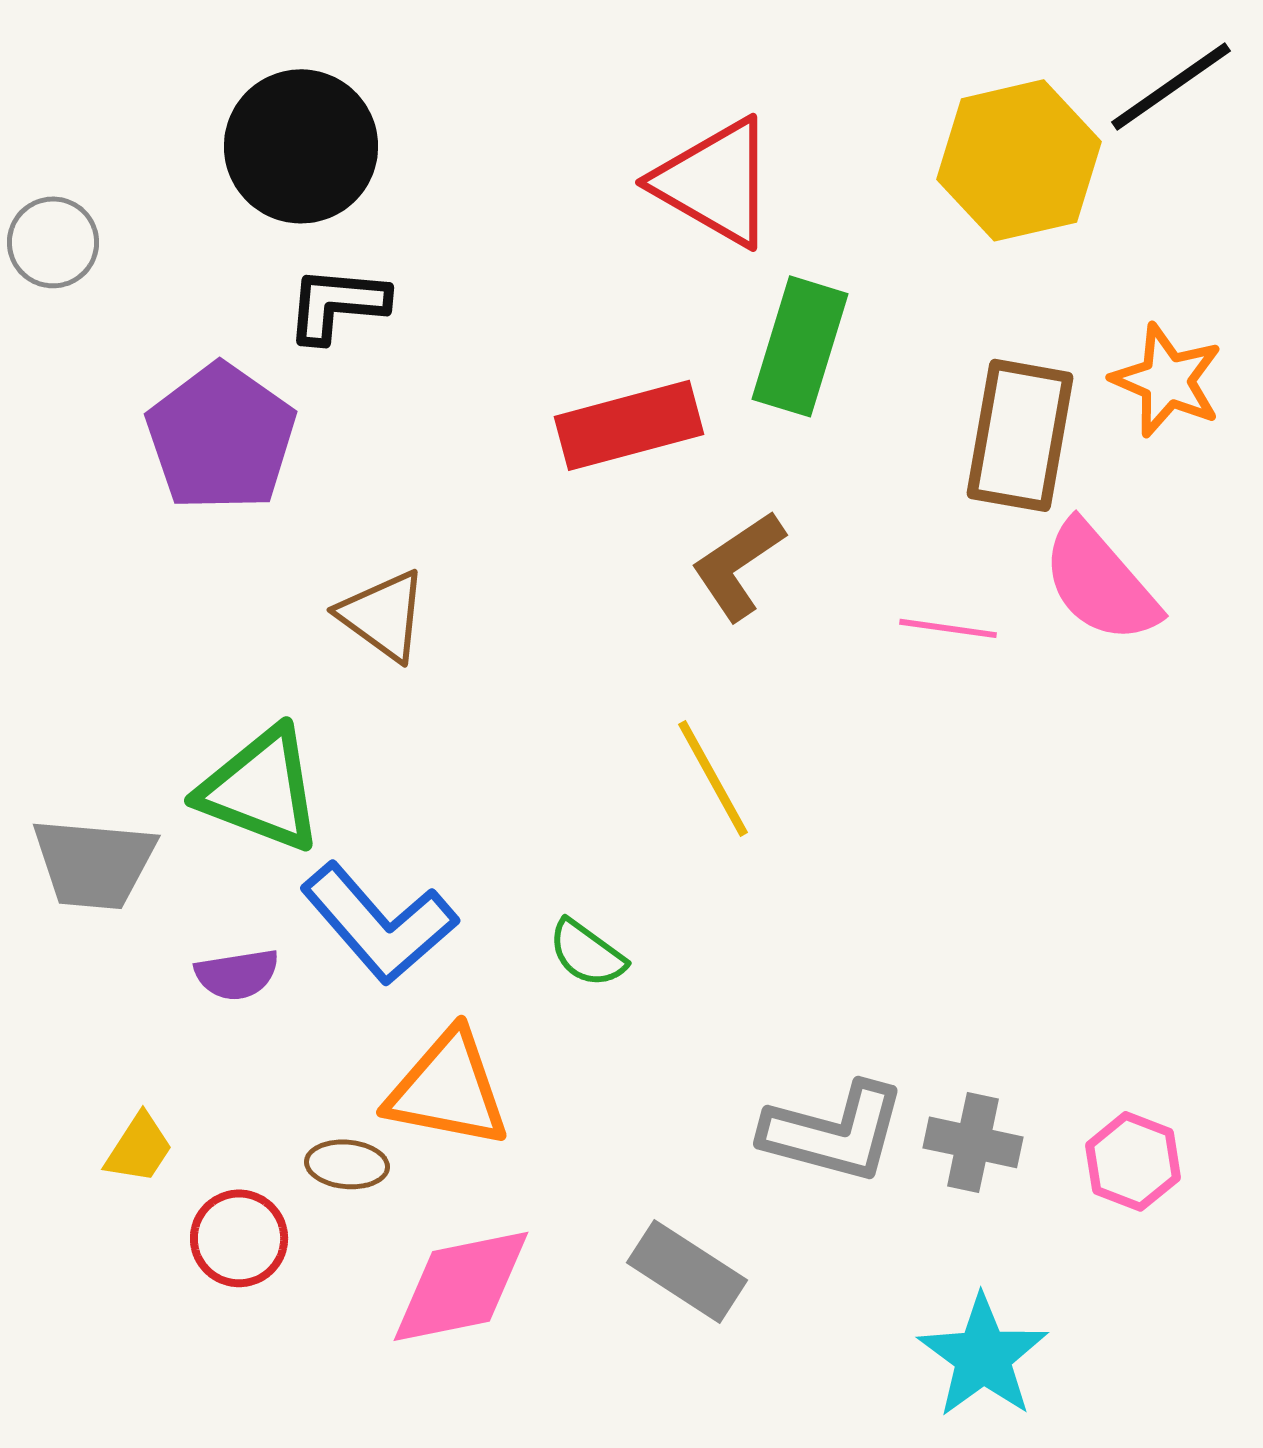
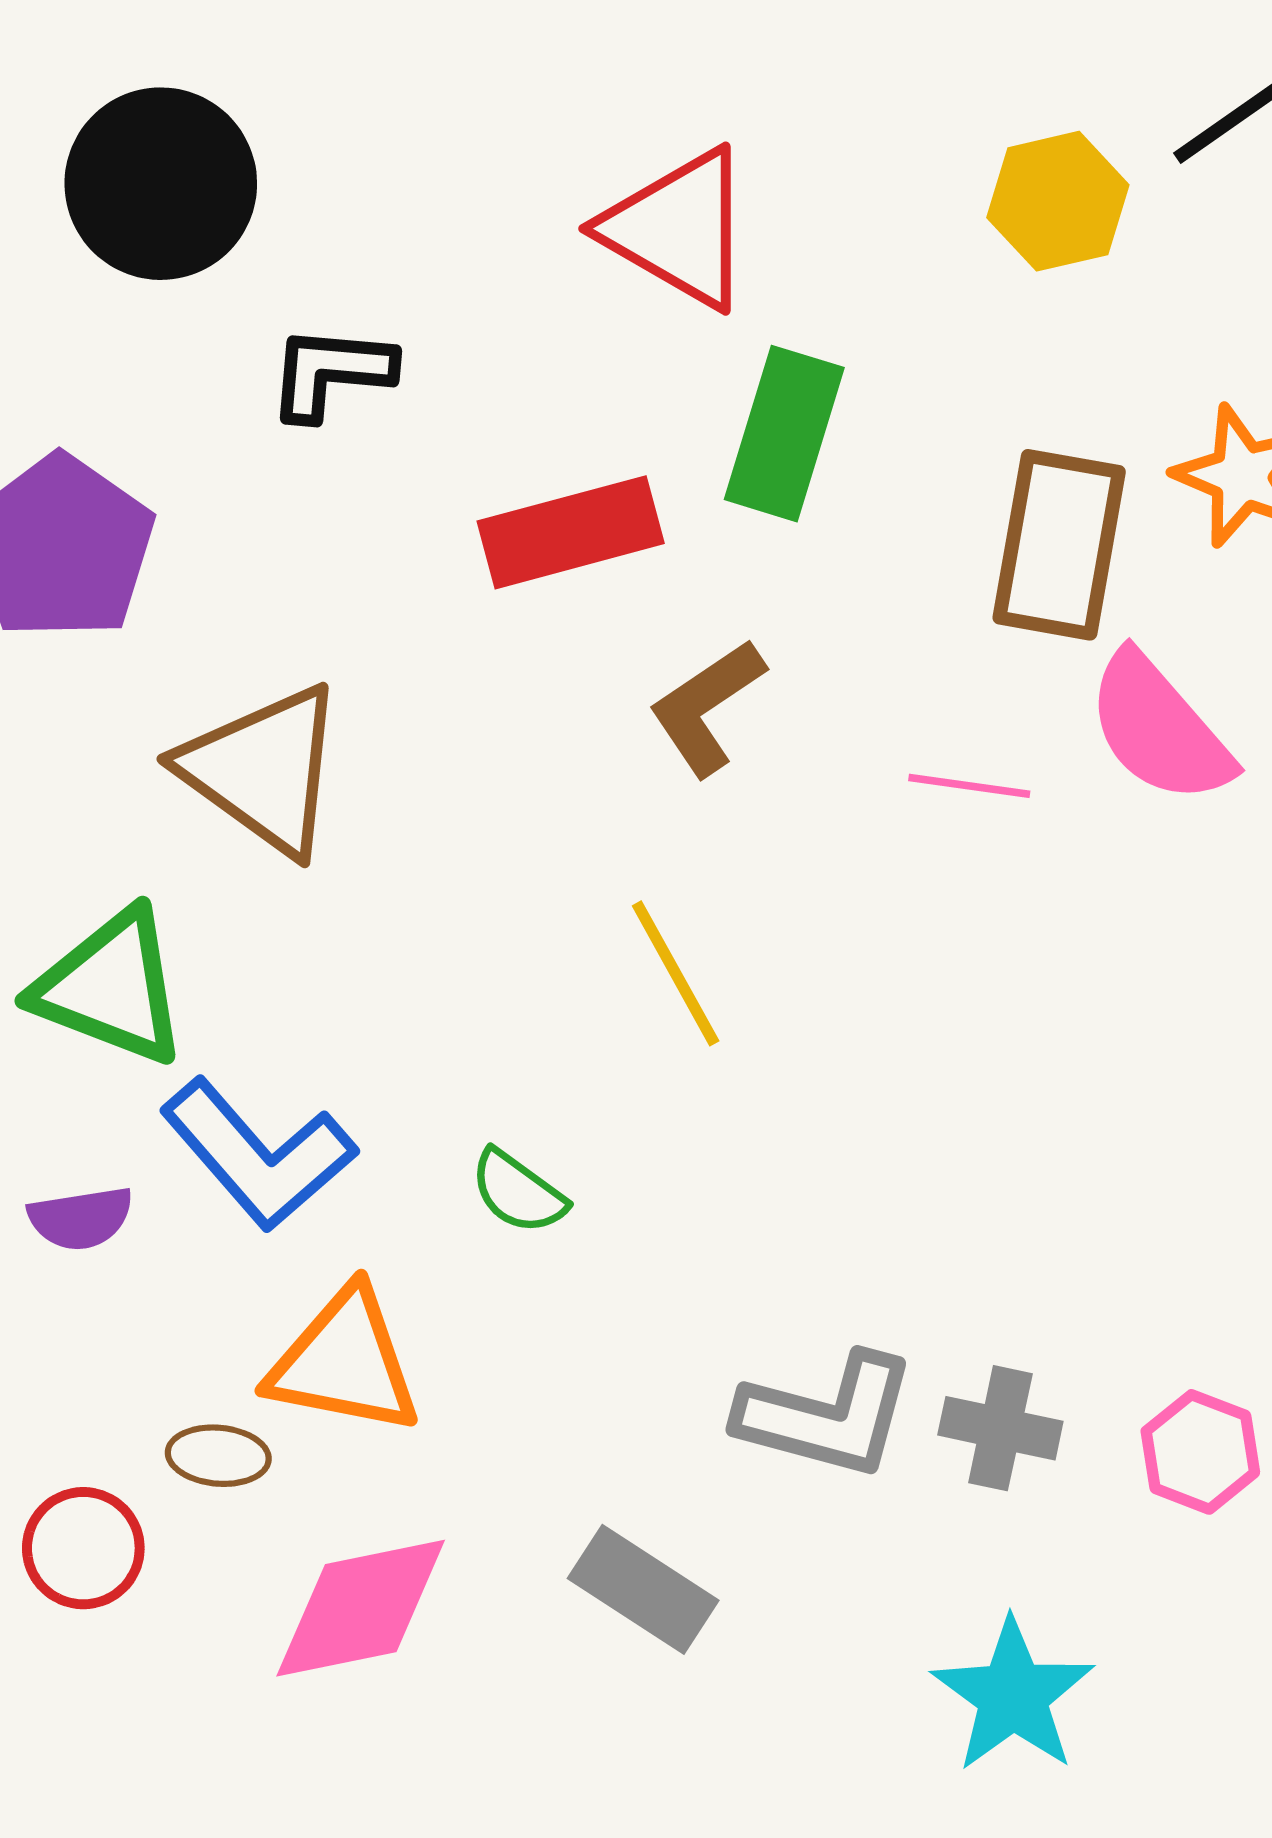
yellow hexagon: (1019, 160) -> (1058, 201), size x0.7
black L-shape: (337, 304) -> (331, 372), moved
brown triangle: (383, 615) -> (263, 770), size x1.5

